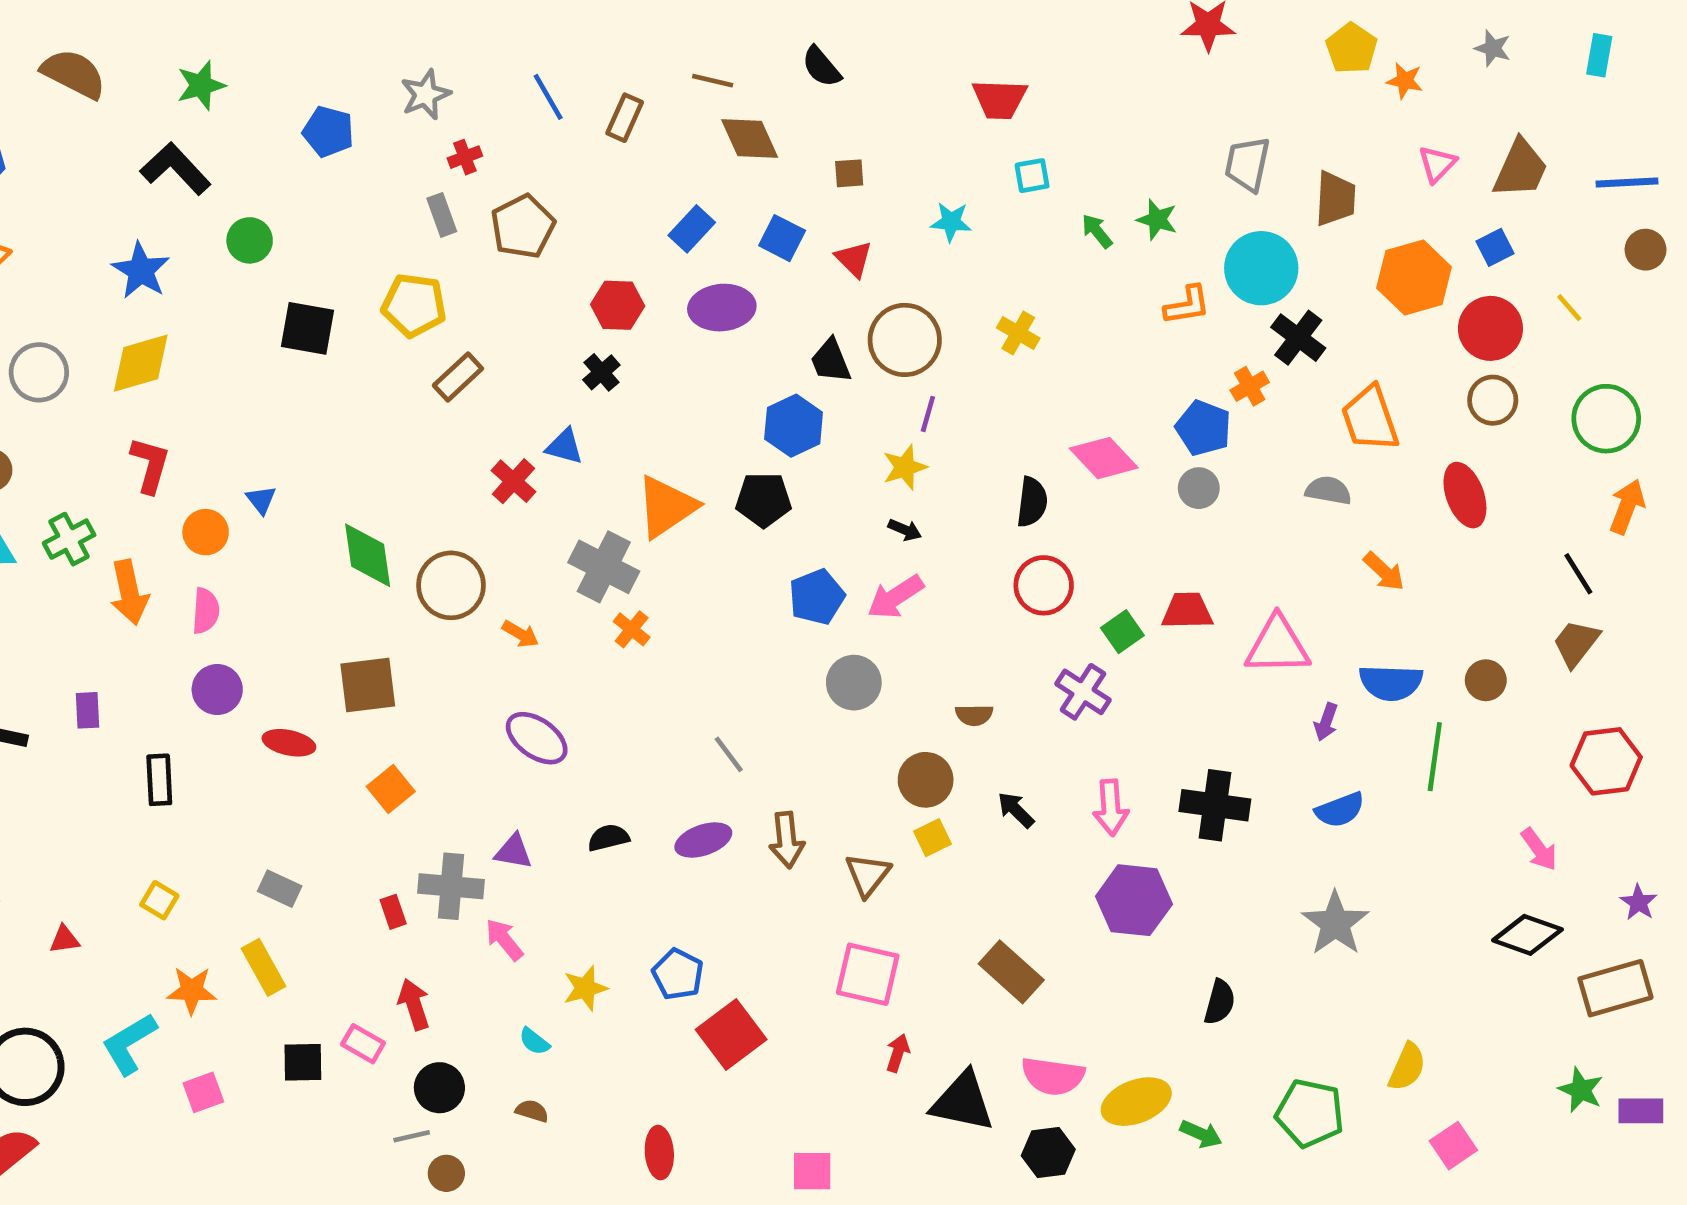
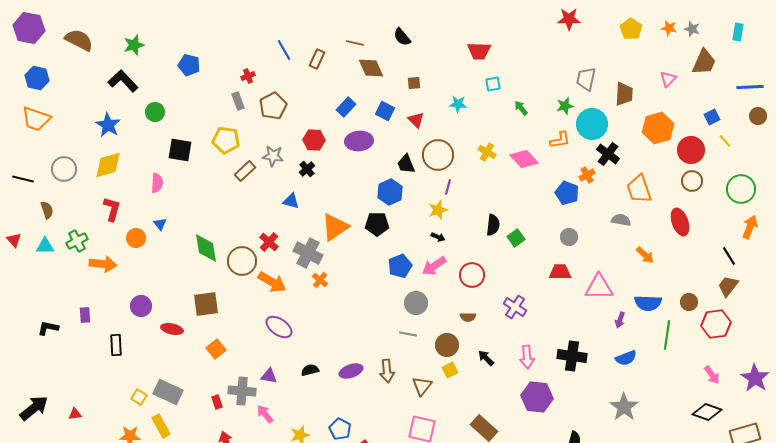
orange star: (1405, 81) -> (669, 28), moved
gray star: (426, 95) -> (273, 156), moved, turned 30
brown trapezoid: (1521, 169) -> (704, 62), moved
green star: (1157, 220) -> (565, 106), moved, turned -30
blue square: (1495, 247) -> (712, 117), moved
pink diamond: (1104, 458) -> (524, 159), moved
red cross: (513, 481) -> (269, 242), moved
gray circle: (1199, 488) -> (569, 237), moved
red circle: (1044, 585) -> (472, 275), moved
orange arrow: (129, 592) -> (103, 264), turned -72
pink semicircle: (206, 611) -> (157, 183), moved
green square: (1122, 632) -> (516, 238), moved
orange arrow: (520, 634) -> (272, 282), size x1.8
gray line: (729, 754) -> (408, 334), moved, turned -42
red hexagon: (1606, 761) -> (716, 324), moved
gray rectangle: (280, 889) -> (168, 392), size x1.6
yellow square: (159, 900) -> (139, 397), moved
purple star: (1639, 903) -> (755, 378), moved, size x1.8

